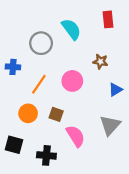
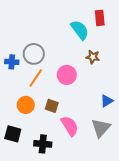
cyan semicircle: (71, 29) -> (80, 30), moved
gray circle: (41, 43) -> (34, 54), moved
blue triangle: (116, 90) -> (107, 101), moved
gray triangle: (110, 125) -> (101, 128), moved

